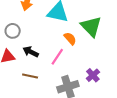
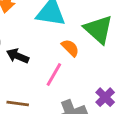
black arrow: (31, 52) -> (18, 56), moved

